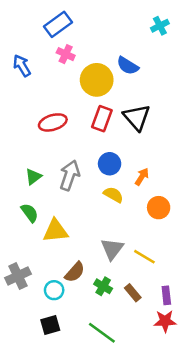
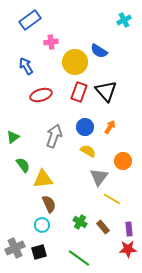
blue rectangle: (58, 24) -> (30, 20), moved
pink cross: (66, 54) -> (51, 42), turned -32
blue arrow: (22, 66) -> (26, 66), moved
green triangle: (33, 177) -> (13, 137), moved
orange arrow: (142, 177) -> (110, 127), moved
gray triangle: (112, 249) -> (99, 177), moved
brown semicircle: (75, 272) -> (49, 204), moved, turned -66
gray cross: (18, 276) -> (15, 248), moved

